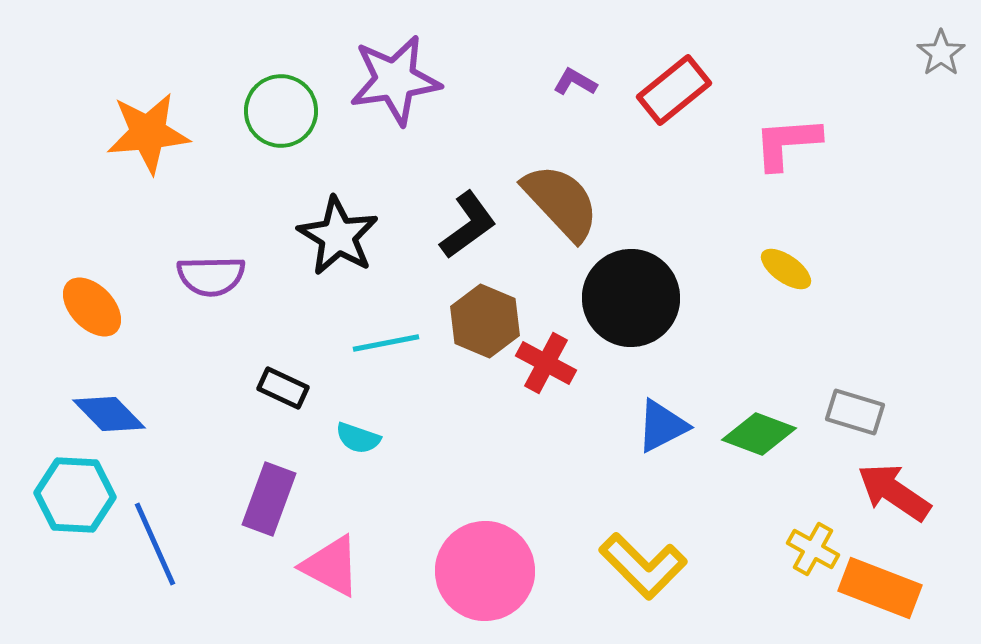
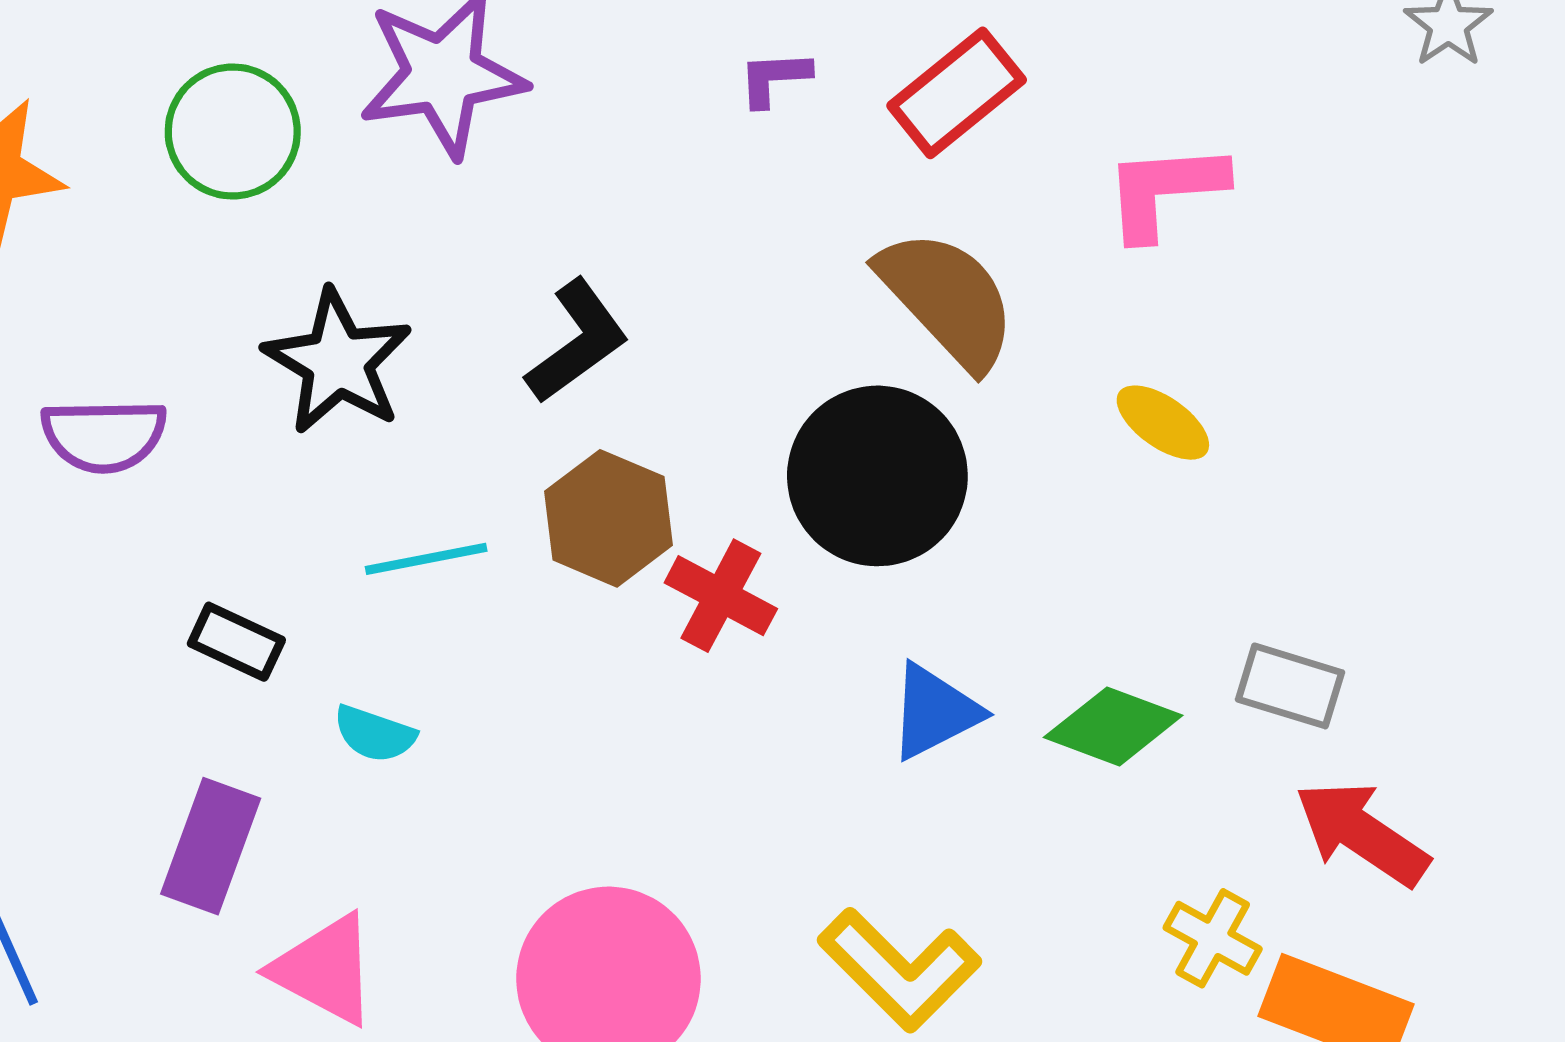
purple L-shape: (575, 82) -> (774, 78), turned -33
brown semicircle: (561, 202) -> (947, 299), moved

